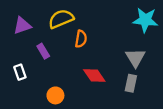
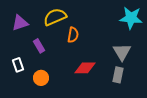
red diamond: (94, 75) -> (85, 68), turned -55
orange circle: (55, 95) -> (41, 78), moved

